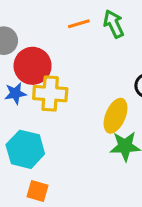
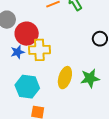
yellow ellipse: (116, 116) -> (65, 78), moved

